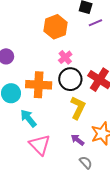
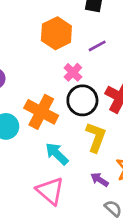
purple line: (95, 23) -> (97, 46), moved
orange cross: (39, 85) -> (41, 112), turned 30
cyan arrow: (28, 118) -> (57, 154), moved

